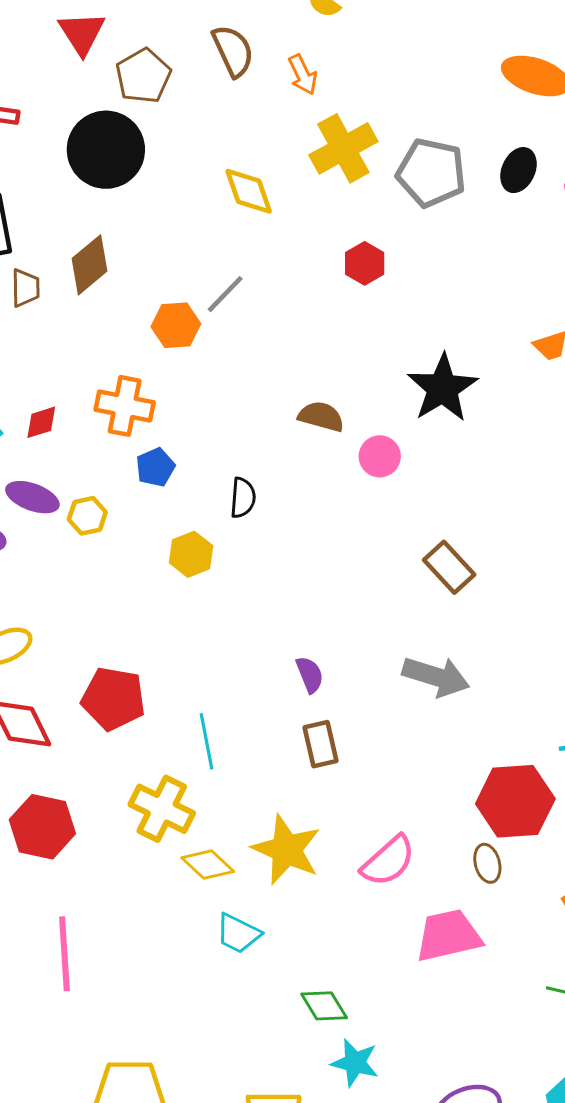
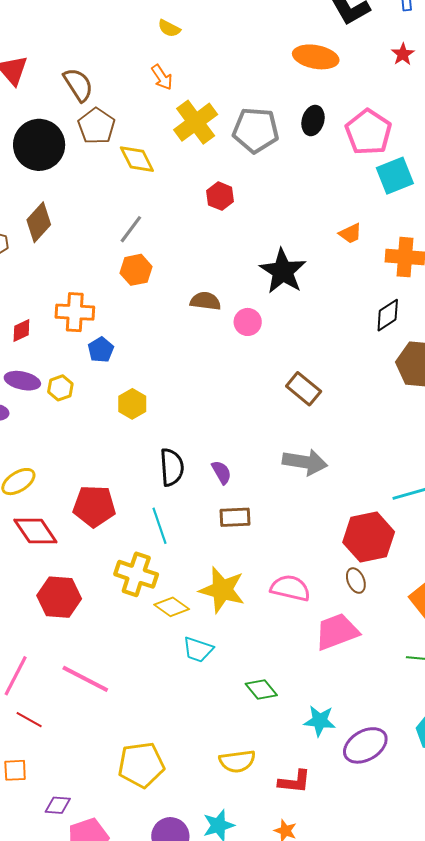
brown semicircle: (233, 51) -> (78, 85), moved
brown pentagon: (143, 76) -> (96, 126), moved
orange hexagon: (176, 325) -> (136, 270), moved
black semicircle: (243, 498) -> (172, 467), moved, size x1.4
brown rectangle: (321, 744) -> (235, 517), turned -72
pink semicircle: (388, 861) -> (290, 588), turned -117
pink line: (64, 954) -> (85, 679), turned -51
cyan star: (355, 1063) -> (320, 721), moved

